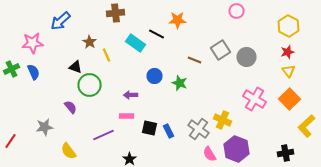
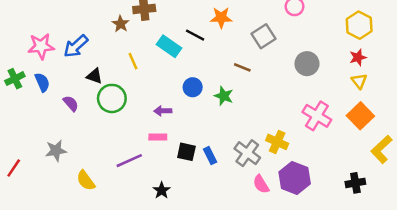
blue arrow: (60, 21) -> (76, 46), moved
brown star: (90, 42) -> (121, 24), moved
gray square: (220, 50) -> (263, 36), moved
purple semicircle: (70, 107) -> (71, 103), moved

